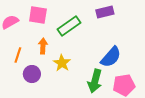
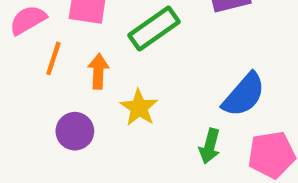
orange line: (18, 55) -> (53, 58), moved
green arrow: (95, 81) -> (210, 146), size x0.7

